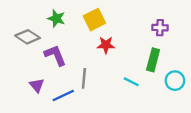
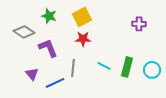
red star: (106, 45) -> (83, 39), moved
green rectangle: (153, 60) -> (127, 67), moved
cyan line: (131, 82) -> (104, 66), moved

